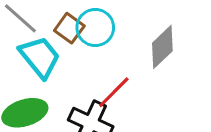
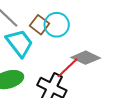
gray diamond: (162, 47) -> (86, 58), moved, turned 68

